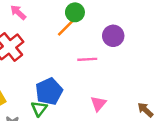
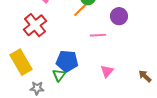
blue pentagon: (49, 91) -> (67, 61), turned 30

